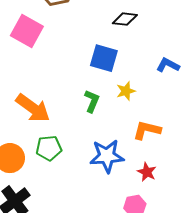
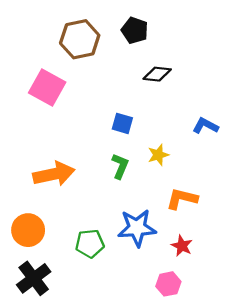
blue square: (104, 58) -> (122, 123), moved, size x0.7
orange arrow: (33, 108) -> (54, 174), turned -48
green pentagon: (49, 148) -> (90, 244), moved

